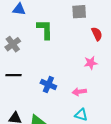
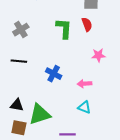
green L-shape: (45, 29) -> (64, 28), moved
red semicircle: (97, 34) -> (87, 24), moved

